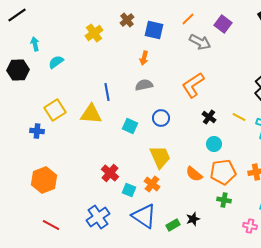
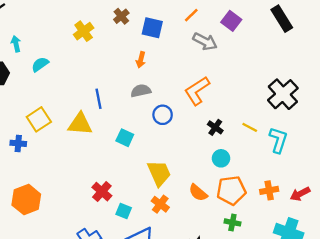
blue circle: (161, 118) -> (163, 115), moved
orange cross: (152, 184) -> (160, 204), moved

